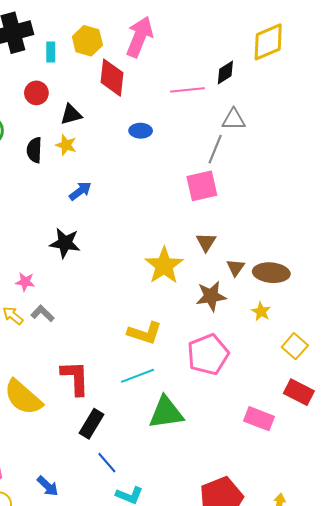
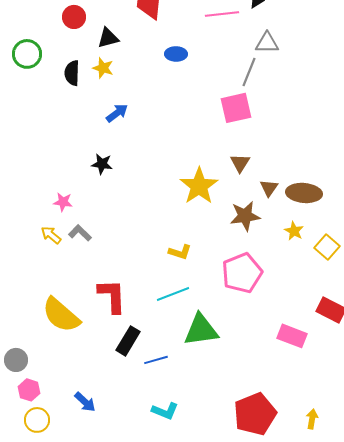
black star: (65, 243) -> (102, 164), size x0.7
yellow L-shape: (145, 333) -> (180, 252), size x0.7
yellow square: (295, 346) -> (327, 247), moved
blue line: (107, 463) -> (156, 360), moved, turned -65

